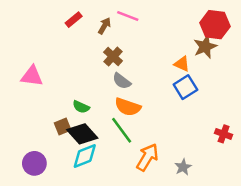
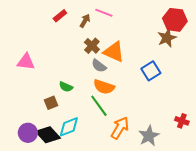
orange triangle: (182, 64) -> (114, 52), moved, size x1.6
black diamond: (82, 134) -> (48, 135), moved
red cross: (224, 134) -> (182, 121), moved
gray star: (183, 167) -> (149, 136), size x1.5

